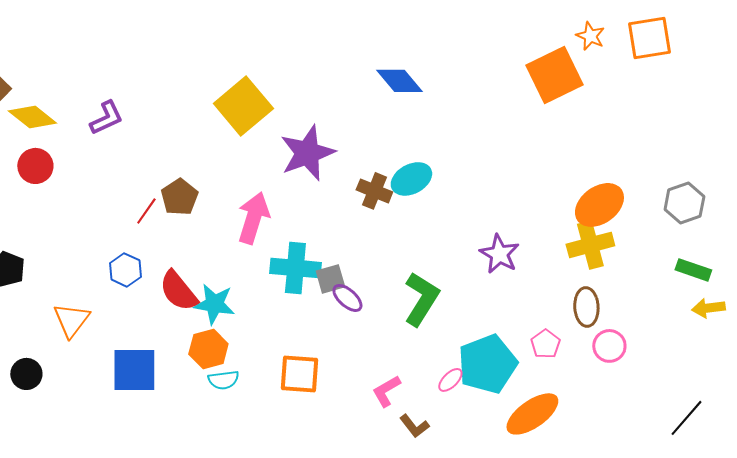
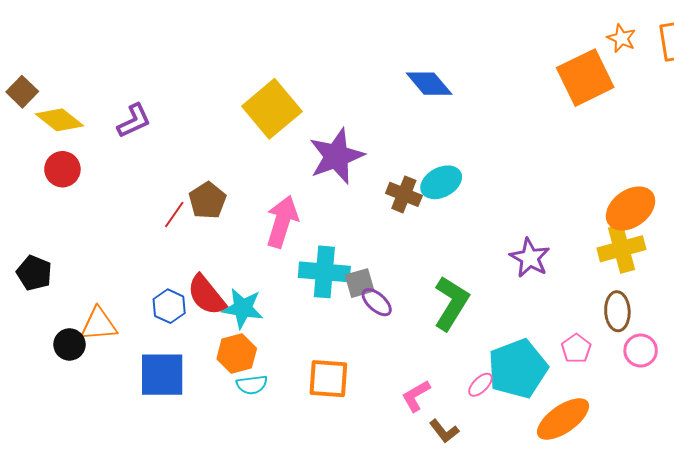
blue hexagon: (125, 270) -> (169, 306), moved
orange triangle: (71, 320) -> (99, 324), turned 48
black circle: (26, 374) -> (69, 344), moved

